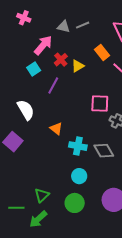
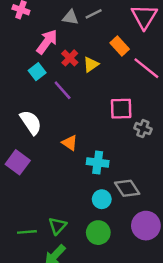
purple line: (53, 85) -> (63, 90), turned -66
gray diamond: (104, 151) -> (127, 188), moved
green line: (16, 208) -> (27, 232), moved

